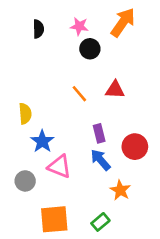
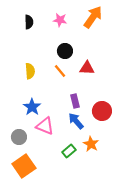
black circle: (90, 49) -> (65, 51), moved
yellow semicircle: (25, 114) -> (30, 71), moved
orange square: (54, 219) -> (24, 166), moved, turned -30
green rectangle: (100, 222) -> (69, 151), moved

